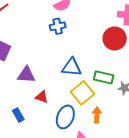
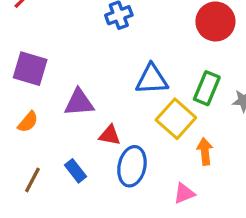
green rectangle: (104, 77) -> (207, 88), turned -72
blue ellipse: (65, 117) -> (132, 166), moved

